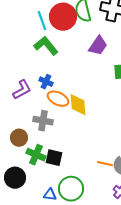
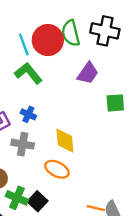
orange ellipse: (58, 99) -> (57, 169), moved
gray cross: (43, 121) -> (23, 144), moved
black square: (54, 158) -> (38, 201), turned 30

